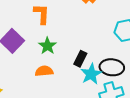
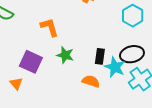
orange semicircle: (44, 71) -> (91, 81), moved, turned 42

